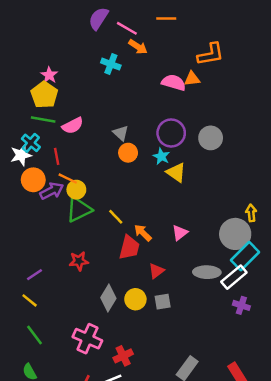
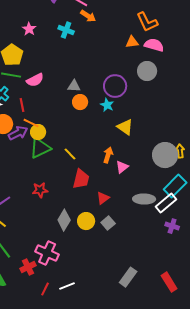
orange L-shape: (211, 54) -> (147, 22), turned 75
pink star: (49, 75) -> (29, 29), moved
pink semicircle: (174, 83) -> (154, 45), moved
gray triangle: (121, 133) -> (74, 86), turned -40
gray circle: (211, 138) -> (147, 71), moved
yellow triangle: (176, 172) -> (125, 127), moved
orange arrow: (143, 233) -> (108, 155), moved, turned 63
gray circle: (235, 234) -> (165, 155), moved
gray square: (163, 302) -> (108, 223), turned -32
red cross: (123, 356) -> (28, 267), moved

